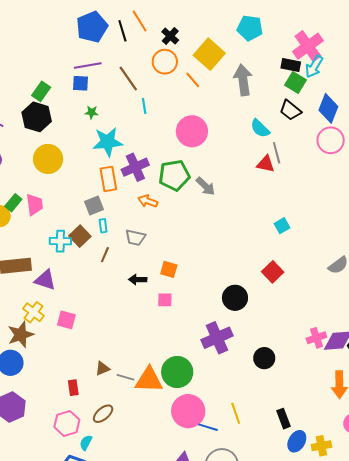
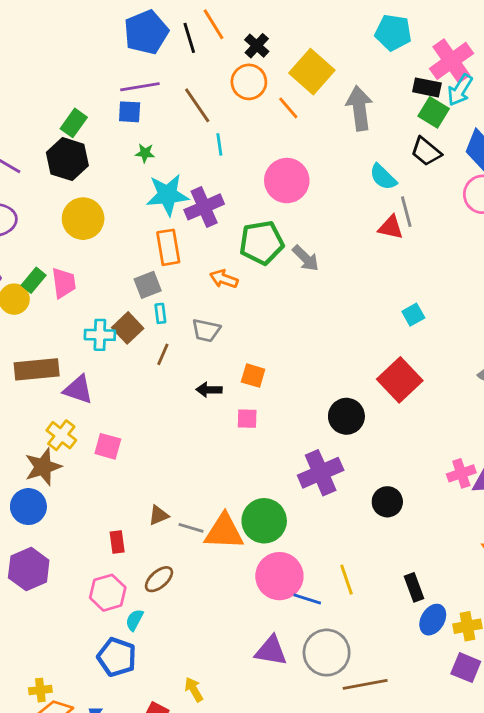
cyan pentagon: (250, 28) -> (393, 32), moved
purple cross: (135, 167) -> (204, 207), moved
red square: (273, 272) -> (400, 380), size x1.4

